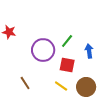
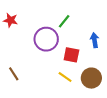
green line: (67, 41) -> (64, 21), moved
brown line: (25, 83) -> (14, 74), moved

